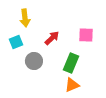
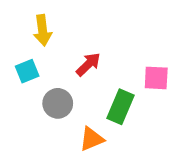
pink square: (86, 35) -> (156, 78), moved
orange triangle: (72, 85) -> (92, 139), moved

